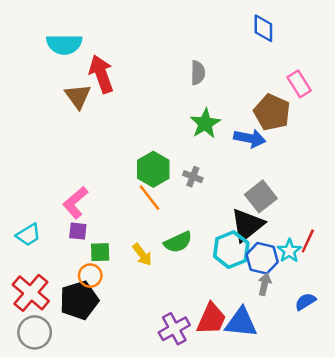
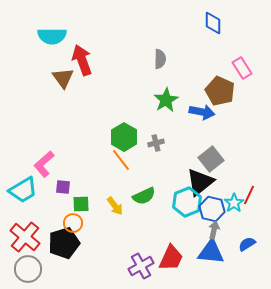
gray cross: (193, 177) -> (156, 143), turned -35
pink L-shape: (75, 203) -> (44, 164), moved
cyan trapezoid: (28, 235) -> (23, 190), size x1.4
blue triangle: (241, 323) -> (211, 252), moved

